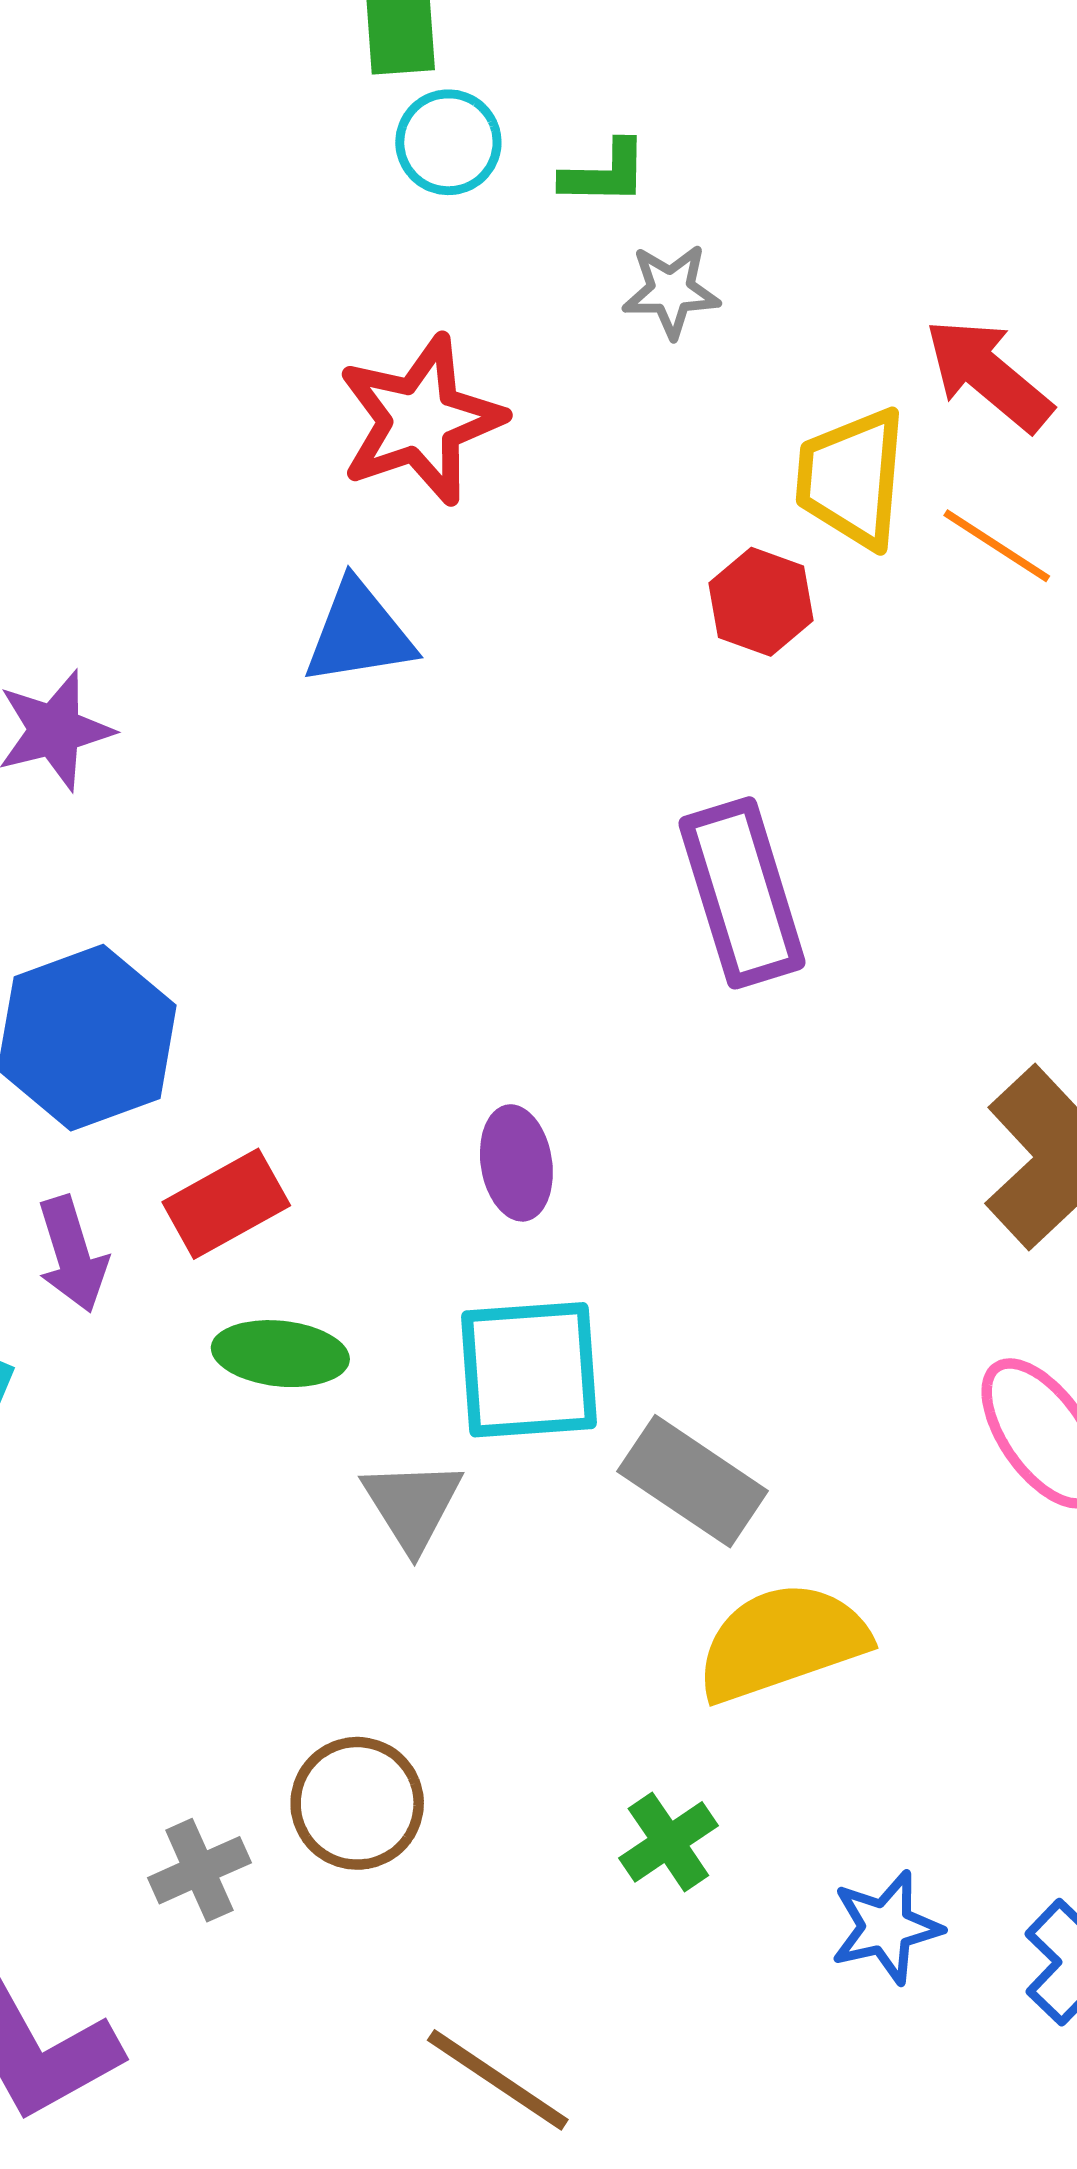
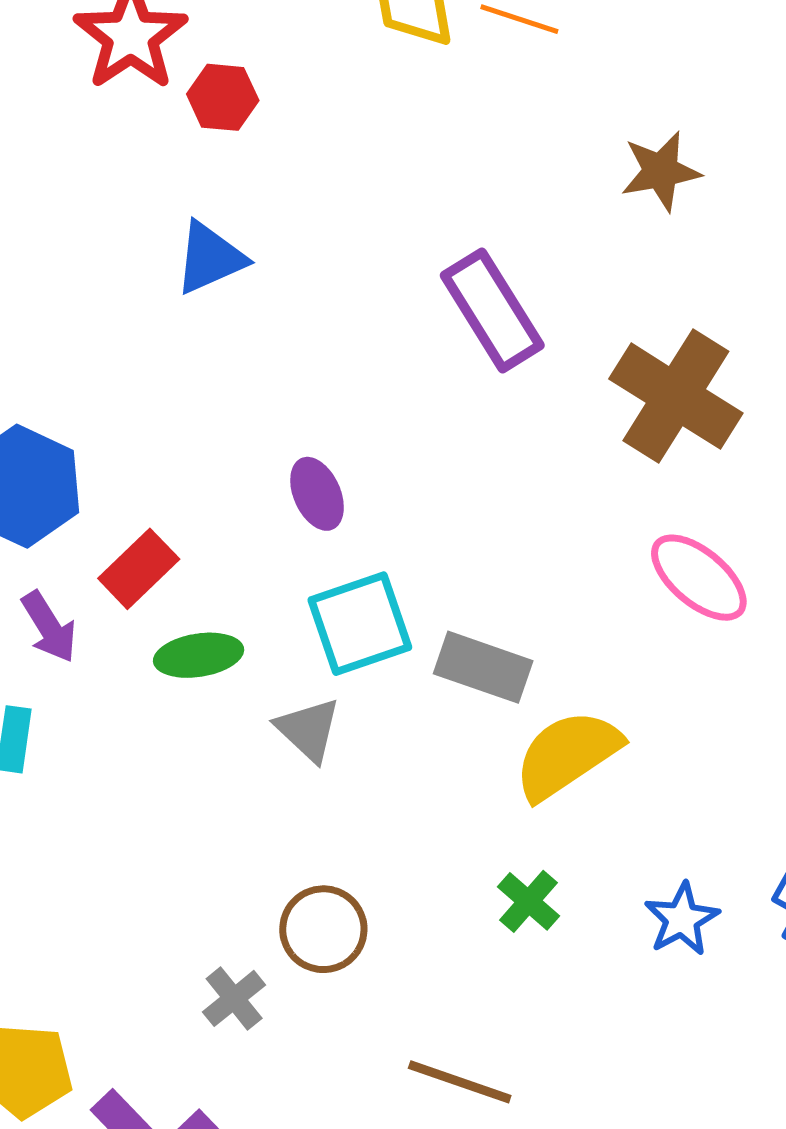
red hexagon: (761, 602) -> (223, 97), moved
blue triangle: (359, 633) -> (210, 258), moved
purple rectangle: (742, 893) -> (492, 310), moved

